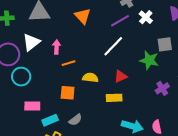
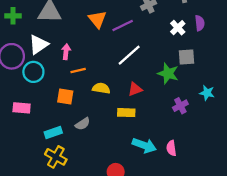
white cross: (146, 17) -> (178, 28), moved
purple line: (120, 21) -> (123, 26), moved
cyan circle: (21, 77) -> (33, 72), moved
orange square: (68, 93) -> (65, 97), moved
pink rectangle: (32, 106) -> (22, 108), moved
gray semicircle: (75, 120) -> (83, 124), moved

